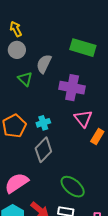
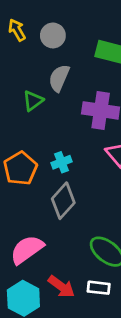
gray circle: (17, 50) -> (53, 35), moved
green triangle: (25, 79) -> (33, 101), turned 42

